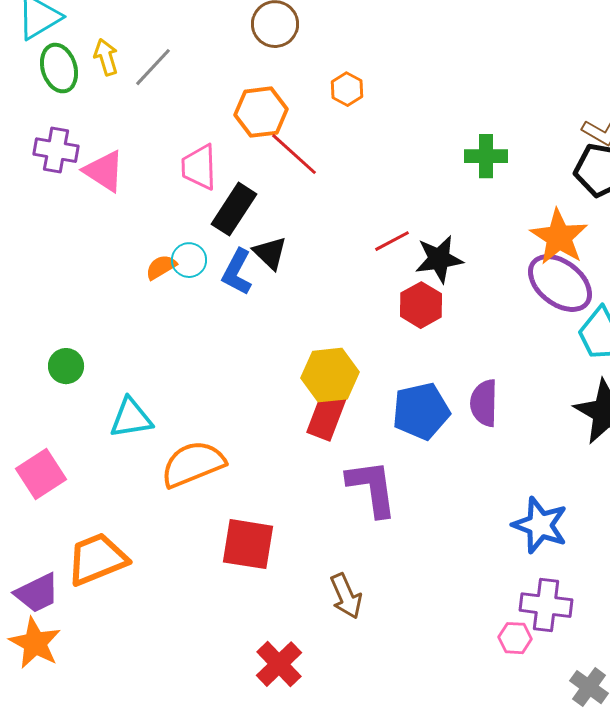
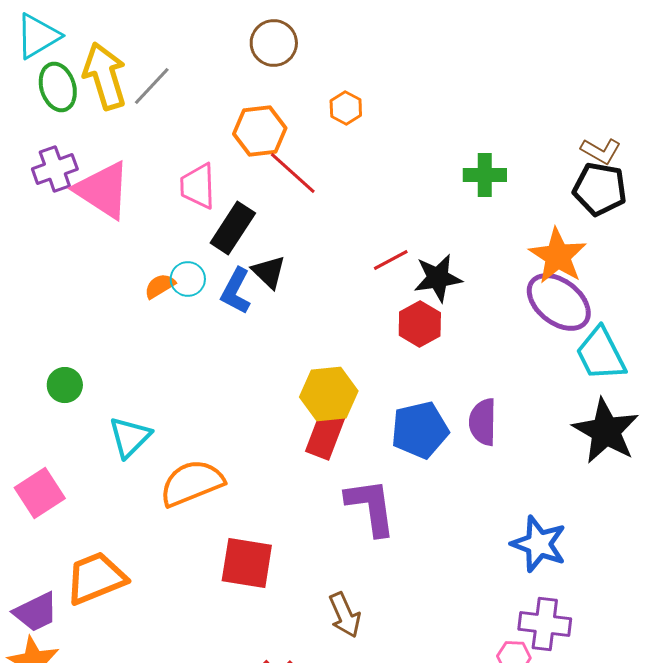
yellow arrow: (106, 57) -> (105, 76), size x1.8
purple cross: (56, 150) -> (55, 169), turned -30
pink triangle: (104, 171) -> (103, 190), size x1.4
cyan triangle: (131, 418) -> (130, 437), turned -36

